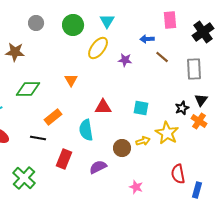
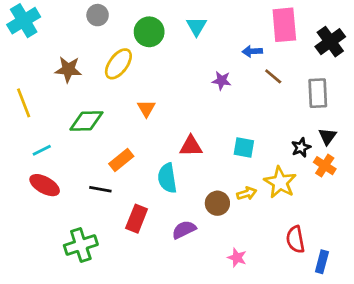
pink rectangle: (170, 20) -> (284, 25), size x1.4
gray circle: (36, 23) -> (98, 15), moved
yellow ellipse: (98, 48) -> (118, 64), moved
green cross: (24, 178) -> (81, 245), turned 30

